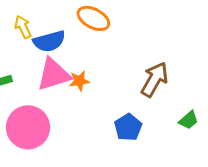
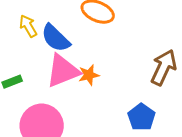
blue semicircle: (49, 41) -> (56, 38), turned 64

